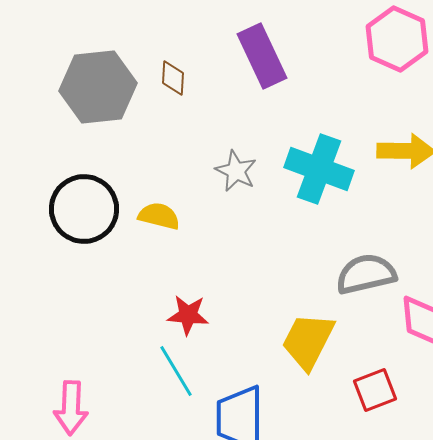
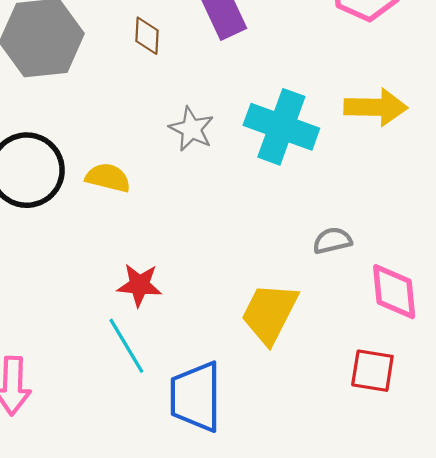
brown diamond: (173, 78) -> (147, 36), moved
gray semicircle: (366, 274) -> (332, 241), size x0.6
red square: (375, 390) -> (372, 371), moved, turned 30

